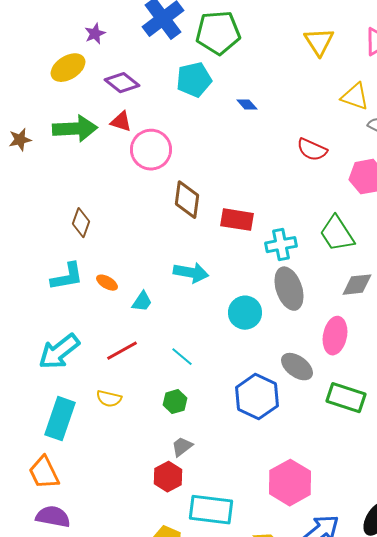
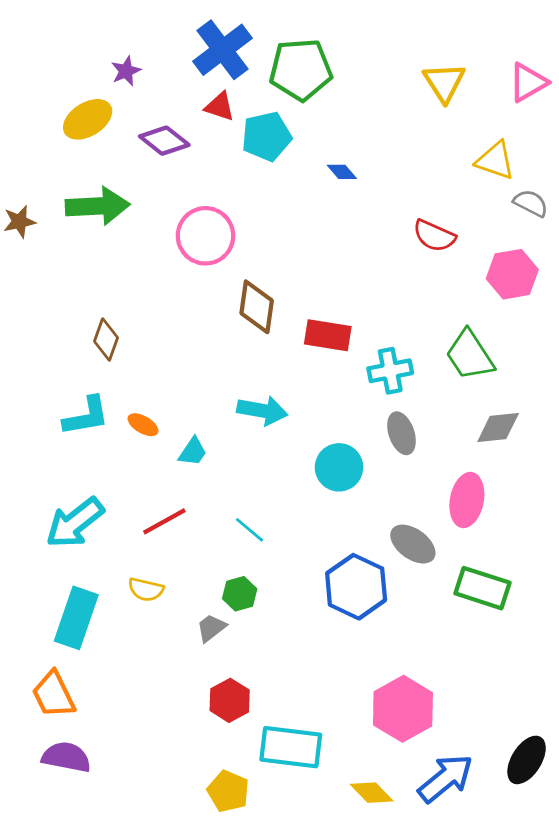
red triangle: (121, 122) -> (220, 107), moved
gray ellipse: (289, 289) -> (402, 433), size x0.7
gray trapezoid: (182, 447) -> (211, 628), moved

